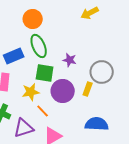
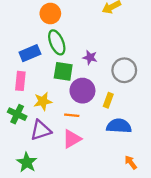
yellow rectangle: (88, 89) -> (108, 100), moved
yellow star: (31, 92) -> (43, 101), moved
orange line: (43, 111) -> (72, 115), moved, turned -40

